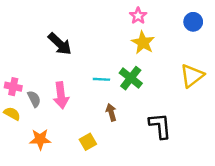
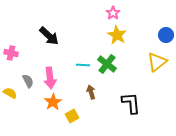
blue circle: (193, 22) -> (166, 35), moved
pink cross: (13, 87) -> (11, 53), moved
orange star: (40, 139) -> (53, 102), moved, turned -30

